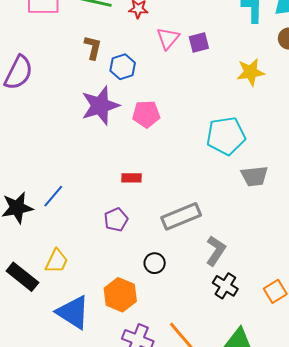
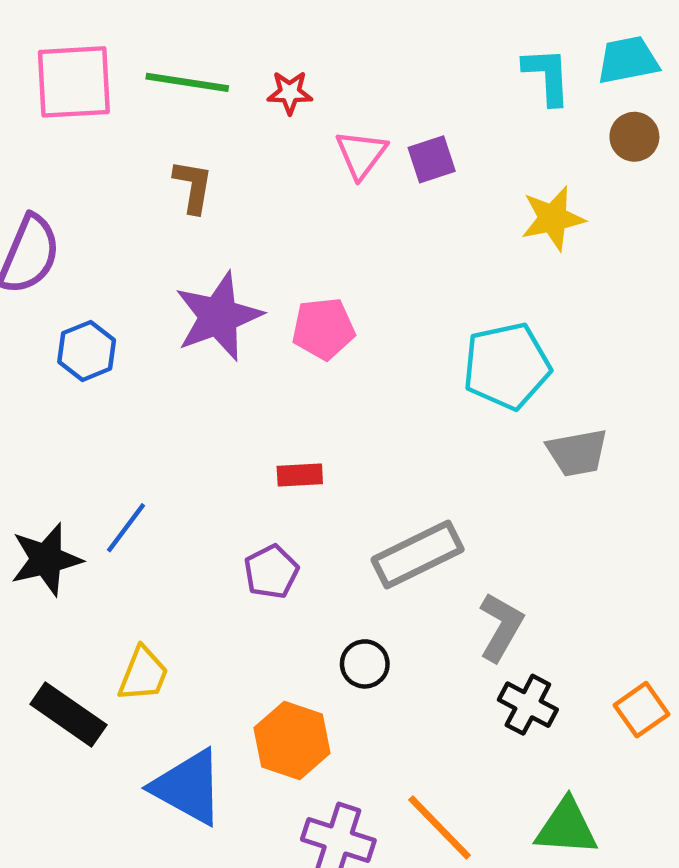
blue hexagon: (123, 67) -> (87, 351), moved

